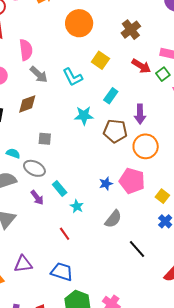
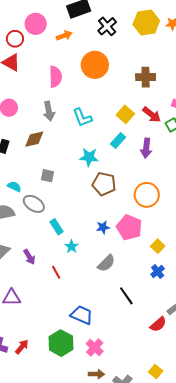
brown cross: (131, 30) -> (146, 77), turned 30
pink semicircle: (26, 50) -> (55, 77), moved
yellow square: (100, 60) -> (125, 114), moved
gray arrow: (39, 74) -> (49, 111), turned 30
purple arrow: (140, 114) -> (146, 148), moved
brown pentagon: (115, 131) -> (104, 184), moved
purple arrow: (37, 198) -> (29, 257), moved
blue trapezoid: (62, 272) -> (82, 315), moved

